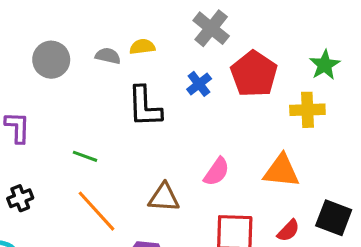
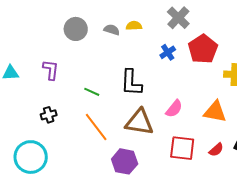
black L-shape: (145, 107) -> (131, 83), moved
brown triangle: (164, 197) -> (139, 122), size x1.4

